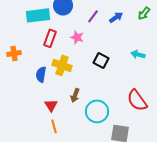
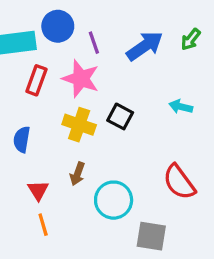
purple line: (93, 16) -> (94, 43), moved, turned -56
blue arrow: (116, 17) -> (145, 46), size x1.6
pink star: (77, 37) -> (81, 79), size x1.6
yellow cross: (62, 65) -> (79, 125), moved

